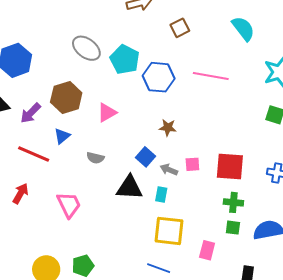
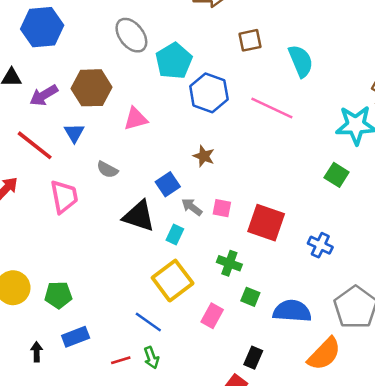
cyan semicircle: (243, 29) -> (301, 61), moved
blue triangle: (62, 136) -> (74, 133), turned -36
green cross: (233, 202) -> (229, 263), moved
pink trapezoid: (69, 205) -> (64, 197), moved
yellow square: (169, 231) -> (173, 281), turned 32

